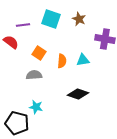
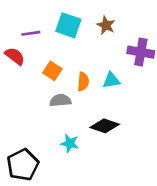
gray semicircle: (34, 75) -> (60, 100), moved
cyan star: (36, 107) -> (70, 143), moved
black pentagon: (17, 123) -> (23, 165), turned 30

